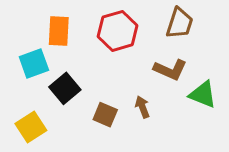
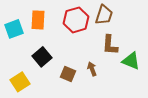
brown trapezoid: (180, 23) -> (104, 15), moved
cyan square: (34, 64) -> (14, 29), moved
brown L-shape: (170, 70) -> (110, 45), turned 70

